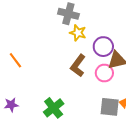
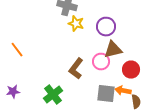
purple circle: (103, 47) -> (106, 27), moved
brown L-shape: (78, 66) -> (76, 69), moved

